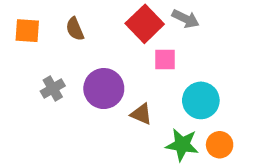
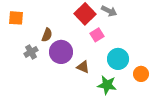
brown semicircle: (75, 29) -> (47, 35), moved, turned -136
pink square: (165, 60) -> (97, 35), turned -32
orange circle: (220, 145) -> (141, 74), moved

